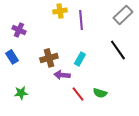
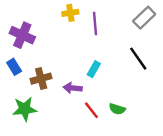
purple cross: (19, 30) -> (22, 35), size x1.5
brown cross: (49, 58) -> (41, 79), moved
green star: (21, 93) -> (25, 109), size x1.5

